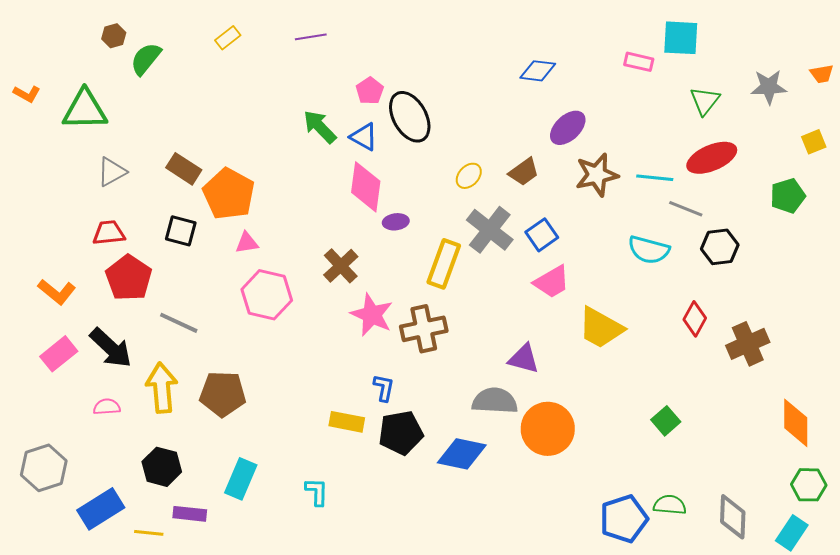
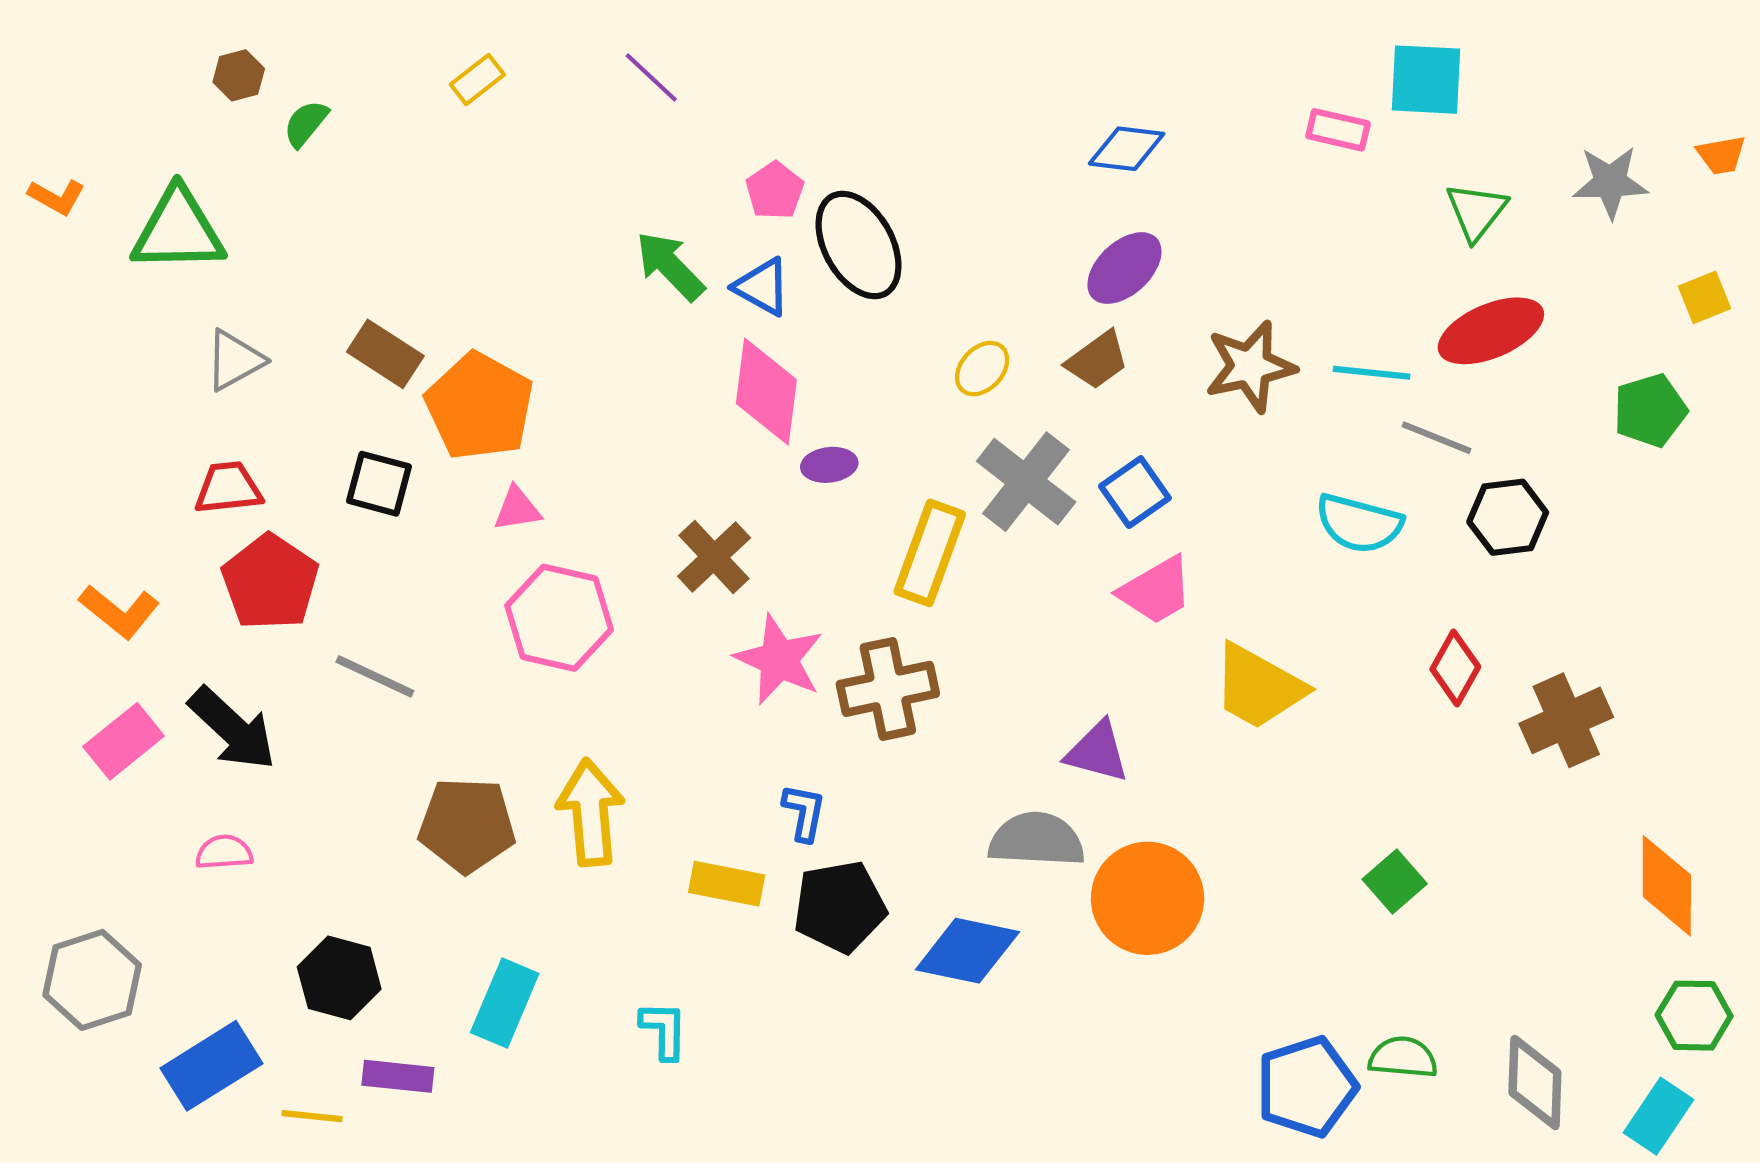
purple line: (311, 37) -> (651, 77), turned 52
green semicircle: (146, 59) -> (306, 124), size x0.7
purple ellipse: (568, 128) -> (1124, 268), moved
yellow arrow: (162, 388) -> (591, 812), moved

